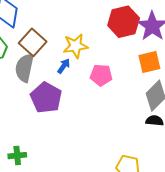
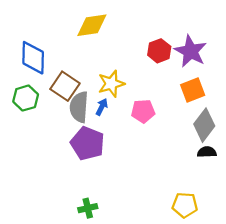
red hexagon: (124, 22) -> (159, 51), size x0.7
gray semicircle: (24, 68) -> (79, 107), moved
green cross: (17, 156) -> (88, 208), moved

